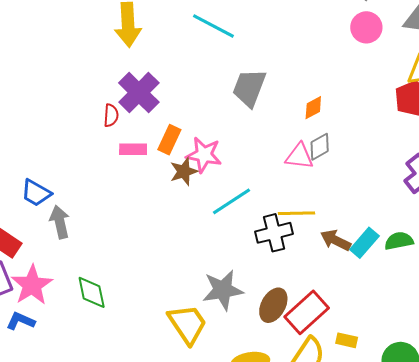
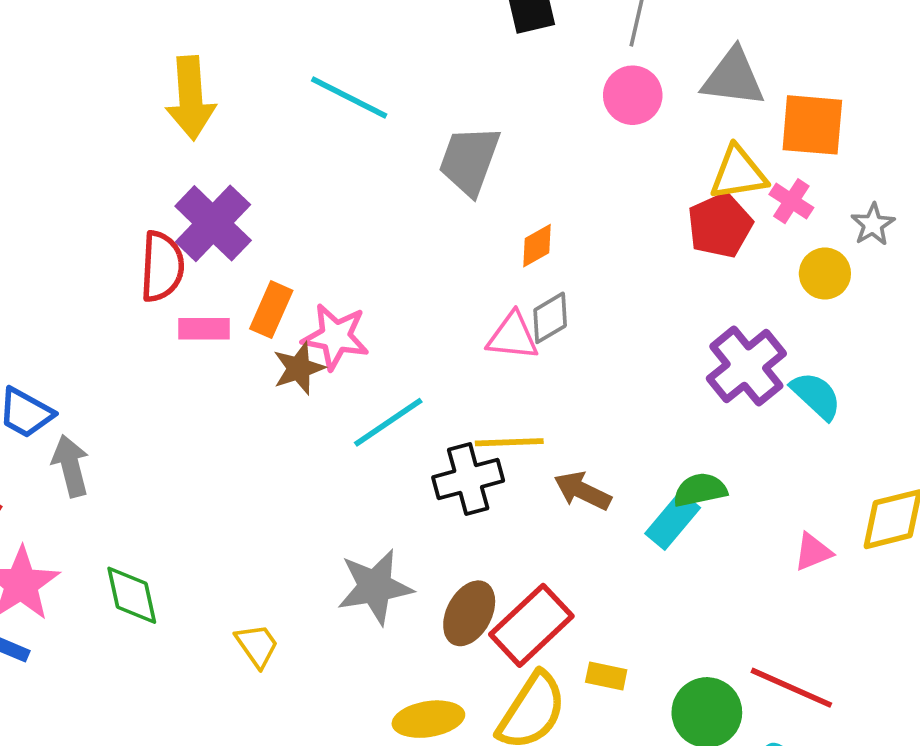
gray trapezoid: (249, 88) -> (469, 160), moved
red semicircle: (111, 115) -> (162, 267), size x1.6
cyan rectangle: (364, 243) -> (673, 521), moved
yellow trapezoid: (187, 324) -> (257, 645), moved, size x0.6

